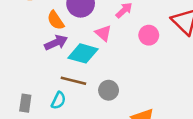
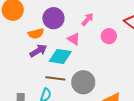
orange semicircle: (56, 20) -> (36, 34), turned -63
gray circle: (109, 90) -> (83, 82), size x1.5

